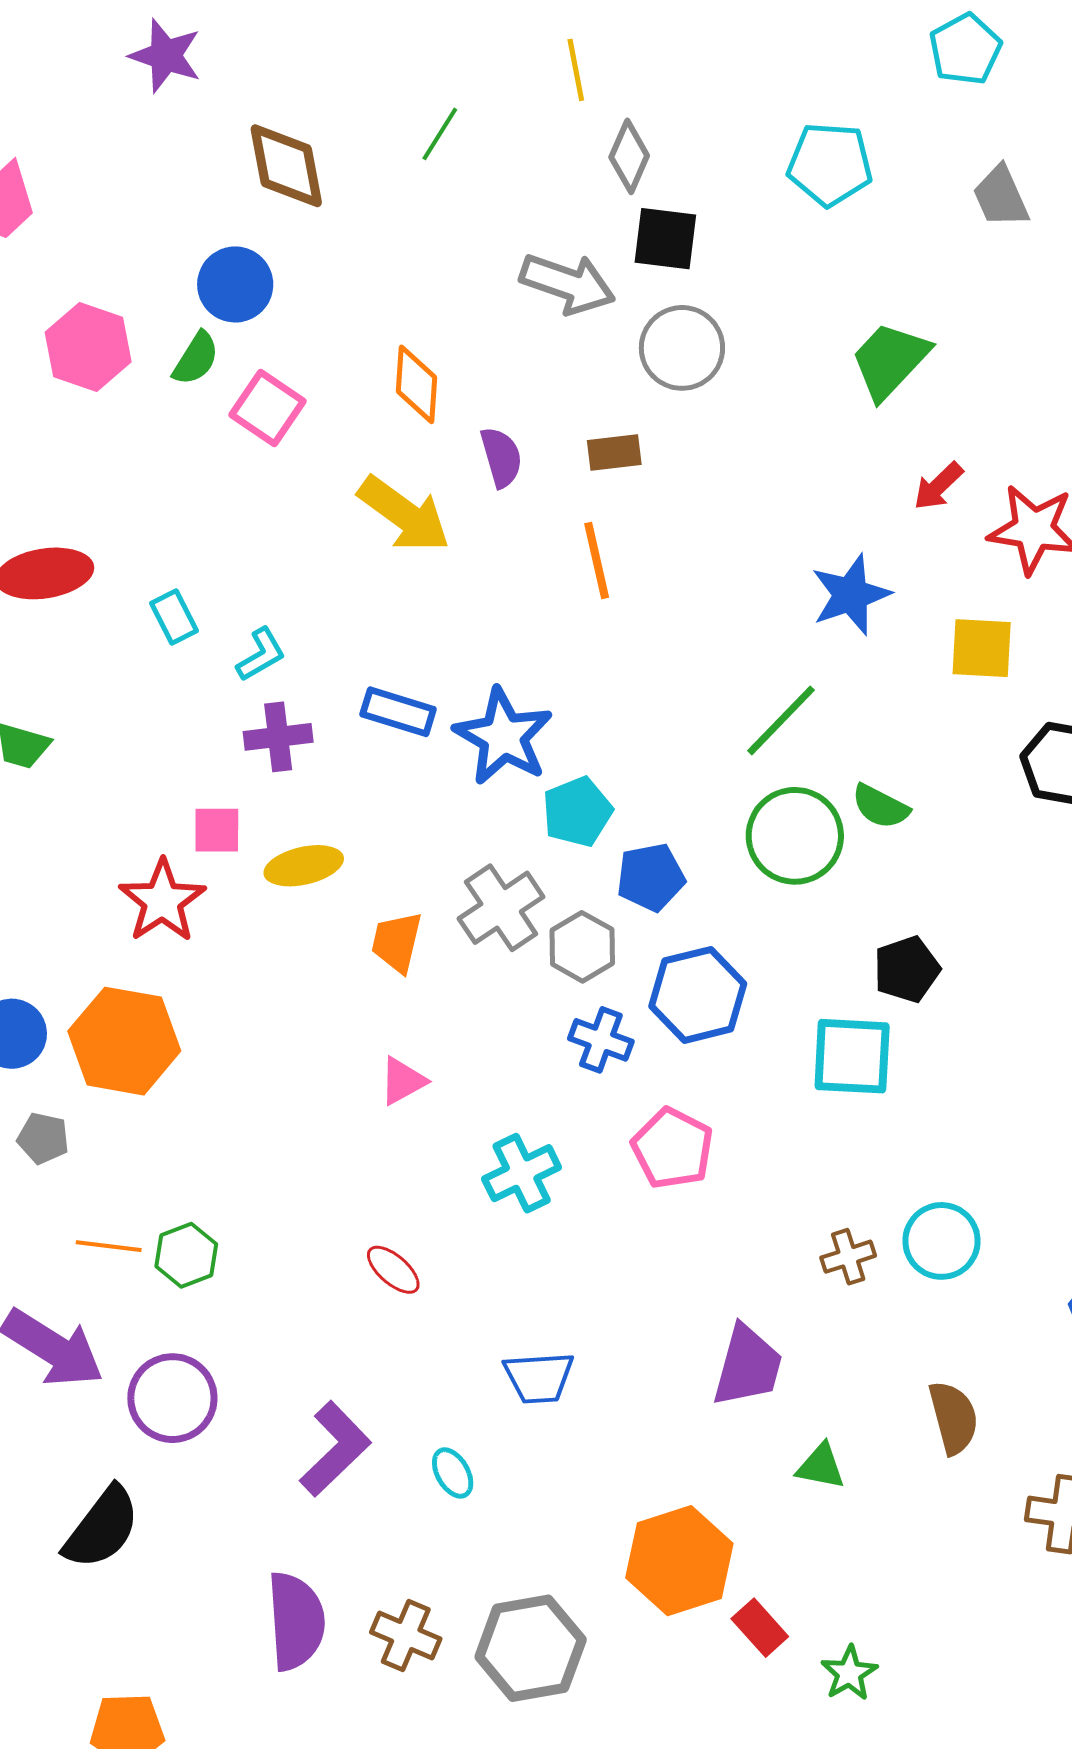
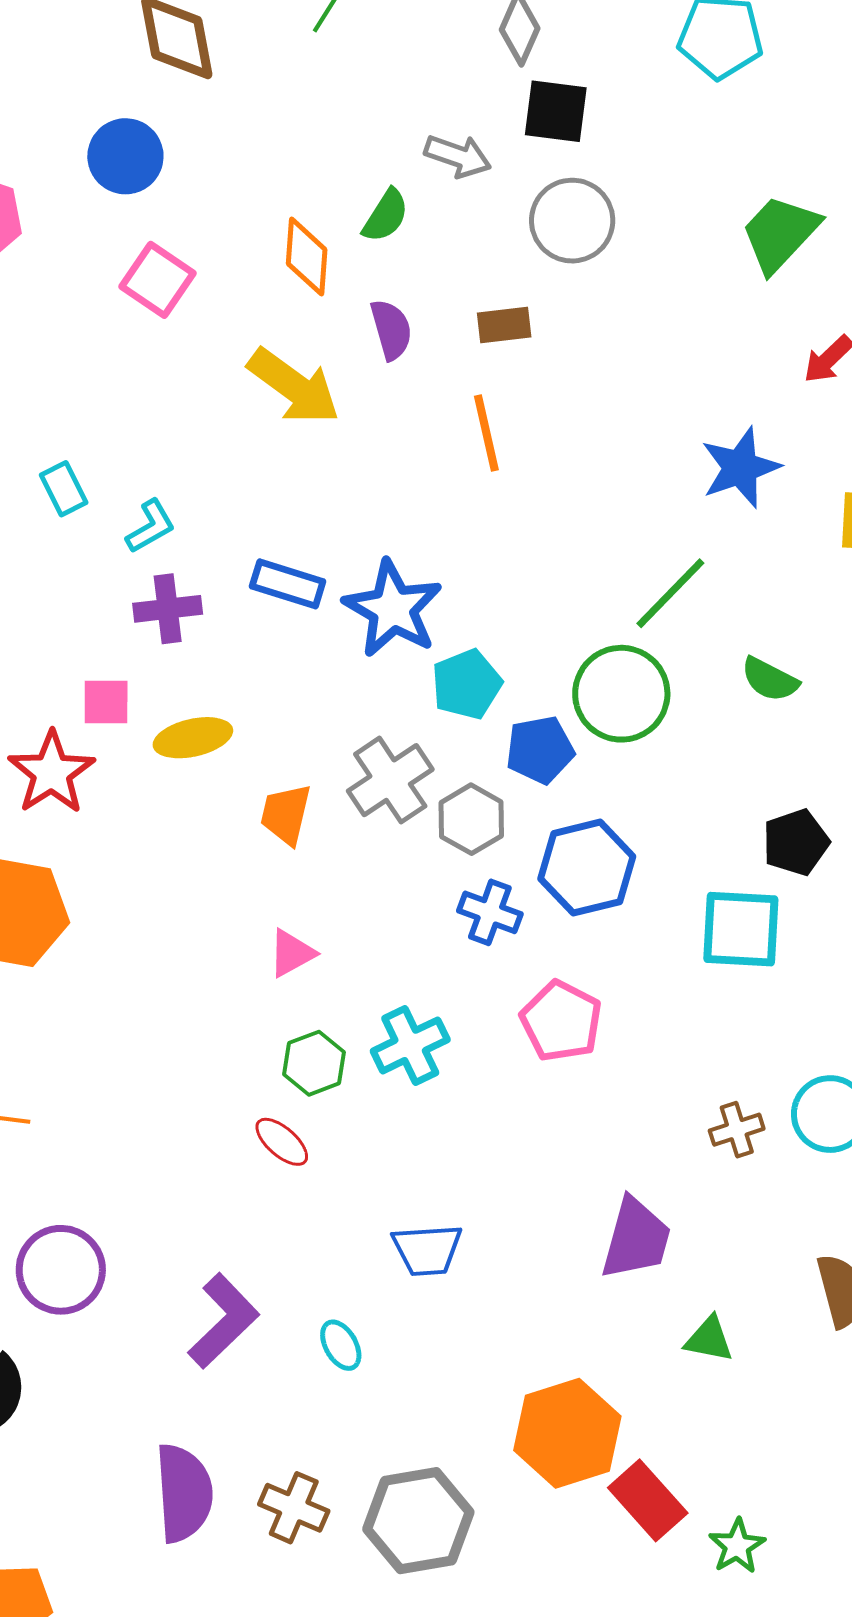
gray arrow: (568, 284) -> (458, 156), size x0.7
green semicircle: (196, 359) -> (386, 216), moved
green circle: (795, 836) -> (621, 694), moved
green hexagon: (186, 1255) -> (314, 1063), moved
red rectangle: (760, 1628) -> (648, 1500), size x1.4

